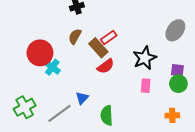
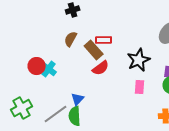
red rectangle: (109, 37) -> (104, 40), turned 35
red circle: (40, 53) -> (37, 66), moved, size x0.7
green semicircle: (107, 115) -> (75, 116), moved

